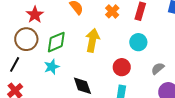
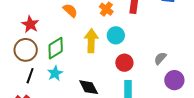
cyan circle: (138, 42) -> (116, 35), moved
black line: (15, 64) -> (30, 76), moved

